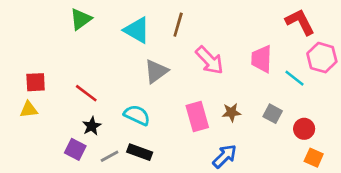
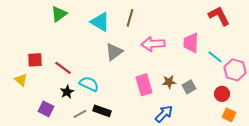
pink hexagon: (322, 58) -> (235, 70), moved
pink arrow: (210, 60) -> (153, 44), turned 130
red square: (36, 82) -> (35, 60), moved
yellow triangle: (29, 110) -> (21, 80), turned 48
gray square: (273, 114) -> (189, 87), moved, turned 32
cyan semicircle: (137, 115) -> (89, 84), moved
purple square: (75, 149) -> (46, 109), moved

